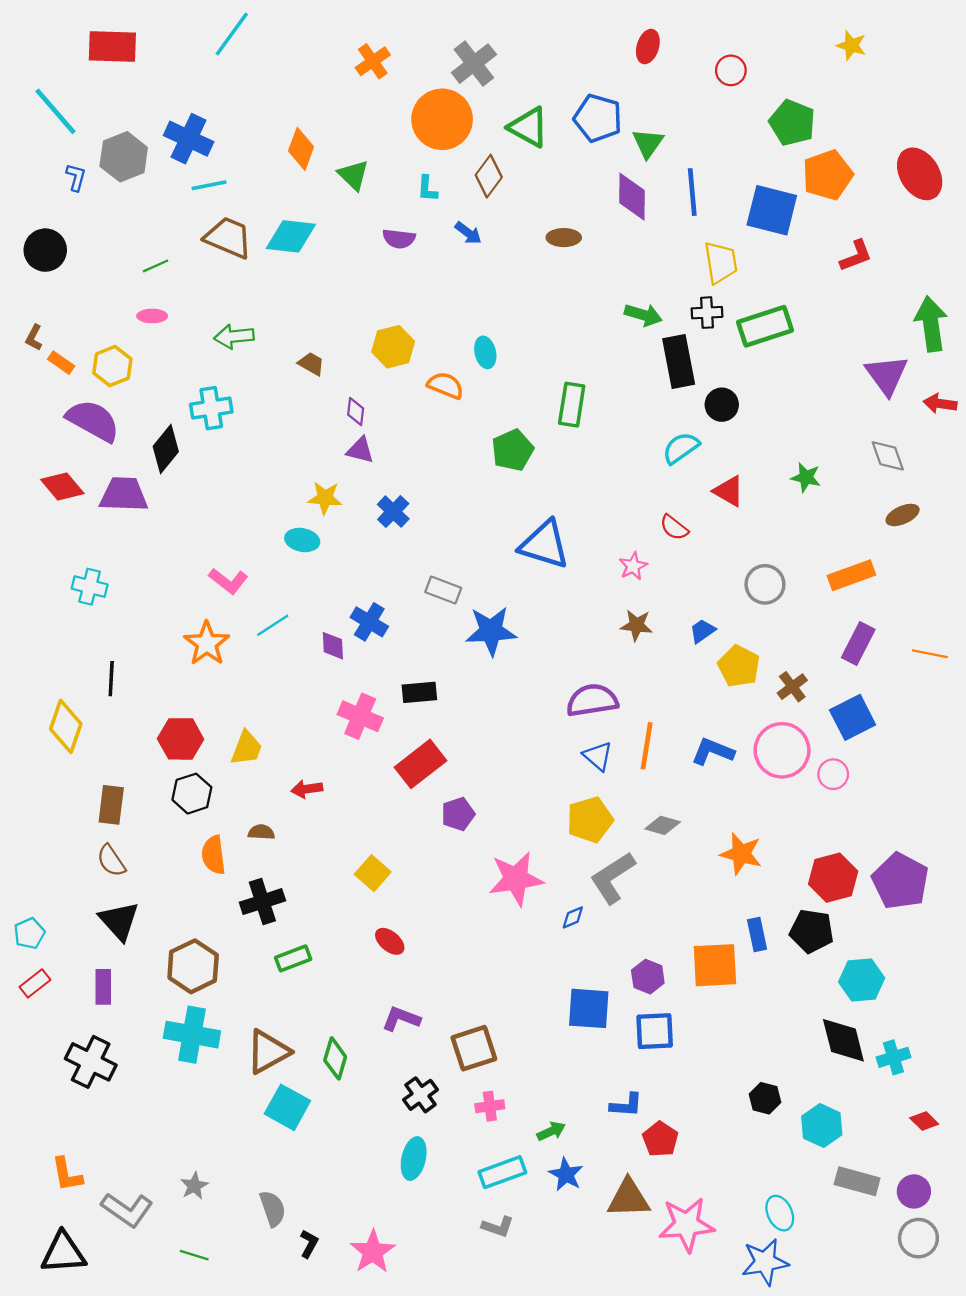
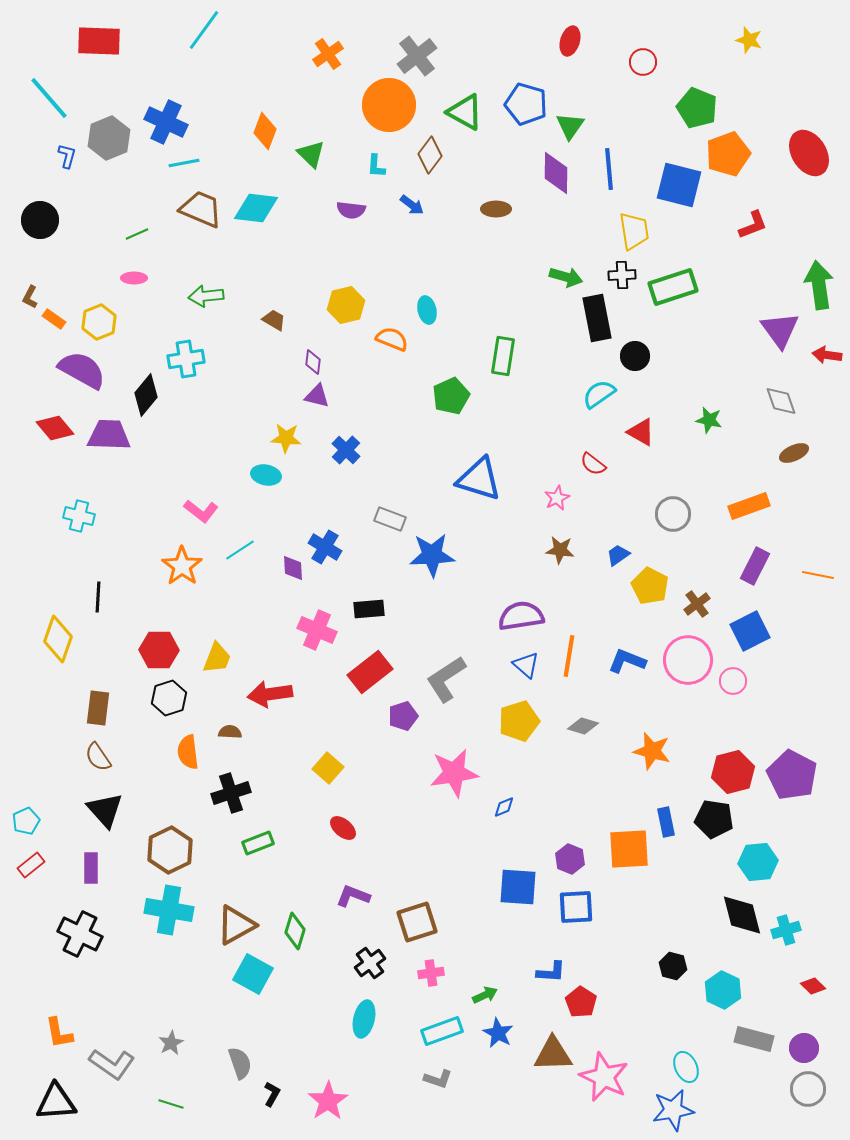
red arrow: (307, 789) -> (270, 694), size x1.6
gray L-shape: (613, 878) -> (446, 679), moved
pink star: (687, 1224) -> (604, 1077), turned 30

